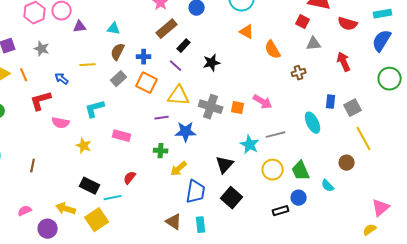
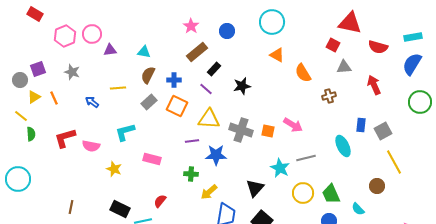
red L-shape: (41, 101) -> (65, 138), moved
brown line: (33, 166) -> (71, 207), moved

